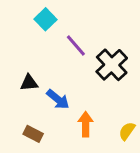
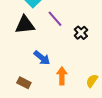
black cross: (112, 65) -> (81, 33), size x0.6
black triangle: (29, 83) -> (25, 25), moved, size x1.5

